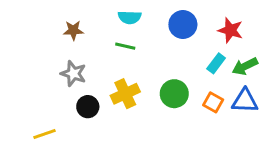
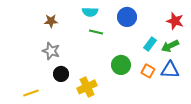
red star: (230, 30) -> (175, 21), moved
green line: (125, 46) -> (96, 32), moved
yellow cross: (125, 94) -> (87, 87), moved

